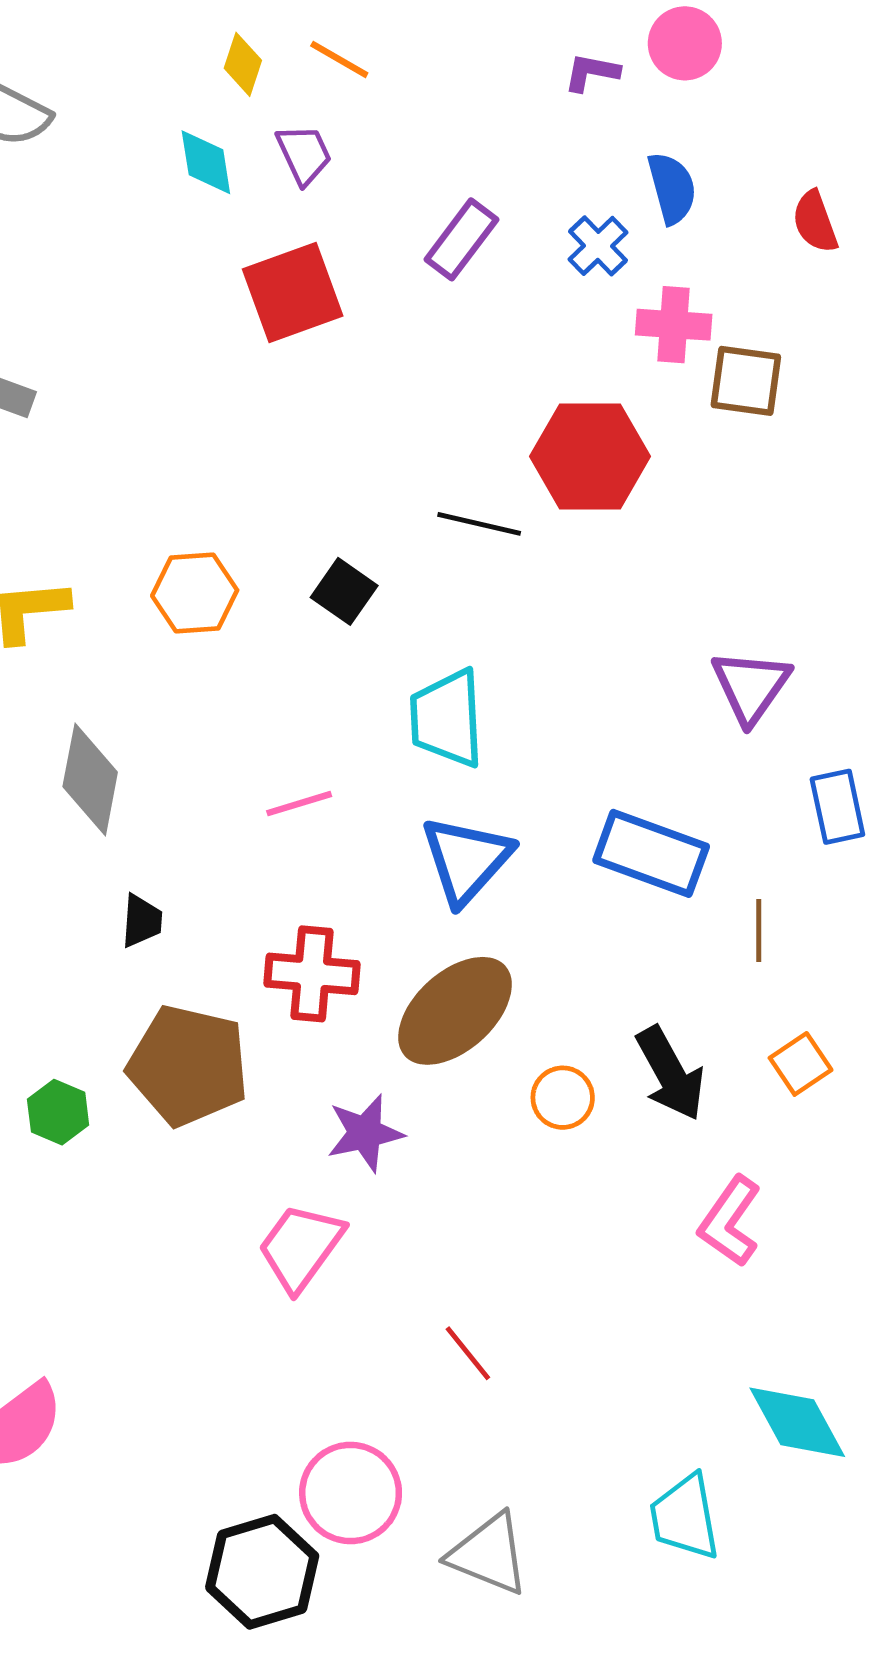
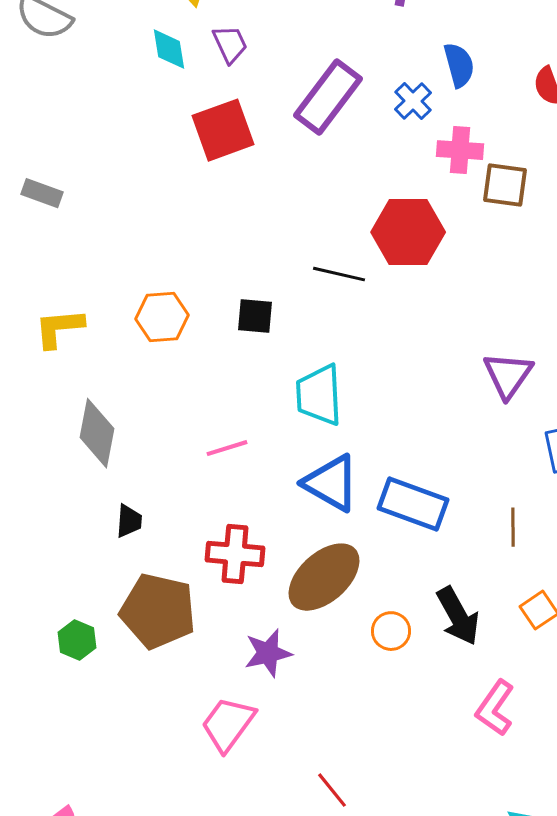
purple rectangle: (461, 239) -> (328, 97), size x1.5
black square: (344, 591) -> (255, 316), turned -30
blue rectangle: (651, 853) -> (413, 504), moved
blue triangle: (466, 860) -> (331, 483), turned -42

